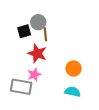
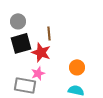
gray circle: (38, 22) -> (18, 21), moved
black square: (24, 31) -> (21, 43), moved, size x1.5

